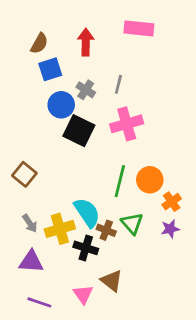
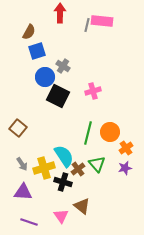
red arrow: (86, 42) -> (60, 13), moved
gray line: (118, 84) -> (87, 25), moved
pink cross: (127, 124) -> (93, 91), size x0.7
brown cross: (106, 230) -> (78, 169), turned 32

